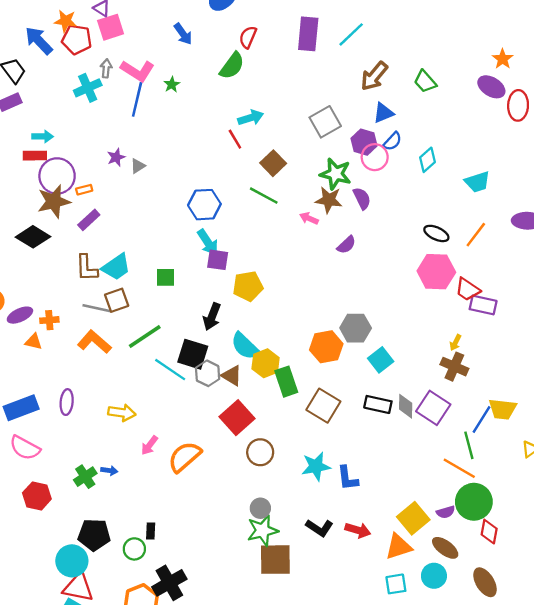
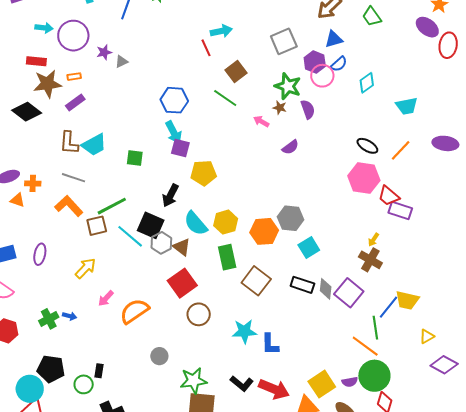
red rectangle: (35, 156) -> (36, 61), moved
purple circle: (57, 176) -> (73, 36), moved
brown star: (329, 200) -> (280, 108), size x0.6
brown square: (117, 300) -> (97, 226), moved
yellow hexagon: (266, 363) -> (226, 222), moved
yellow arrow: (122, 413) -> (85, 268), turned -60
gray circle: (260, 508) -> (159, 356), moved
red arrow: (358, 530) -> (274, 389), size x1.4

